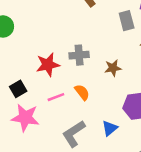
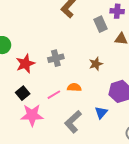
gray cross: (79, 55) -> (56, 58), moved
red star: (48, 65) -> (25, 64), moved
orange semicircle: (82, 92) -> (74, 87), turned -40

